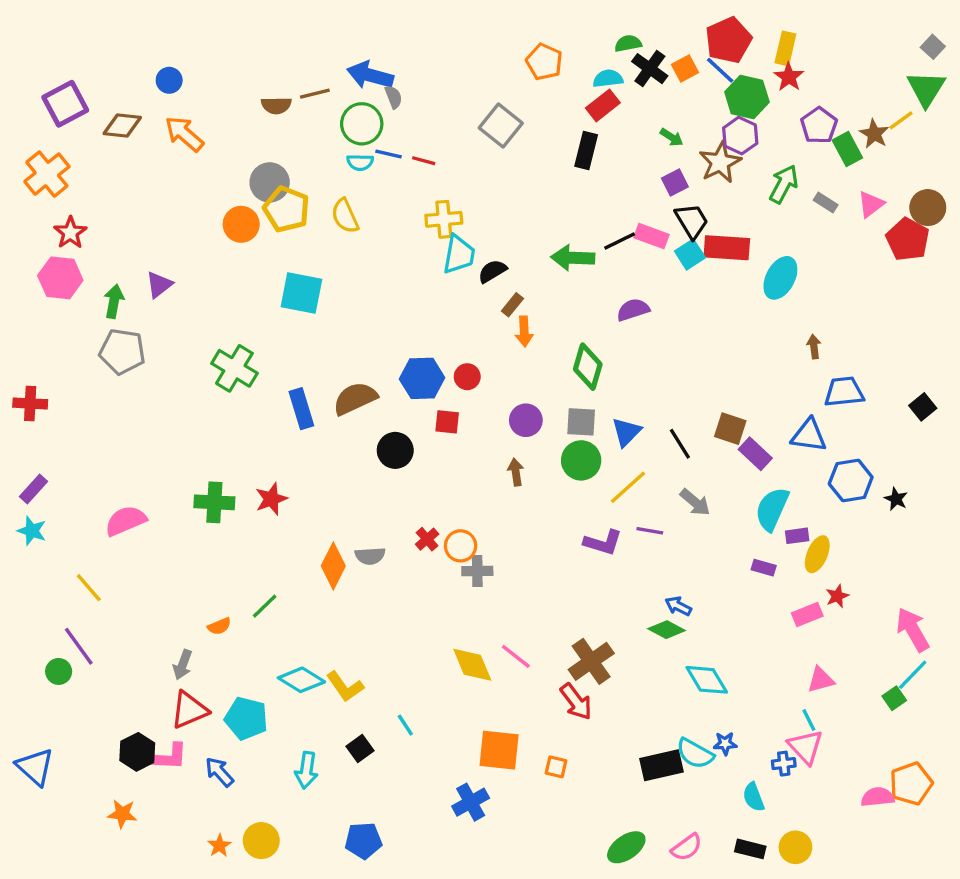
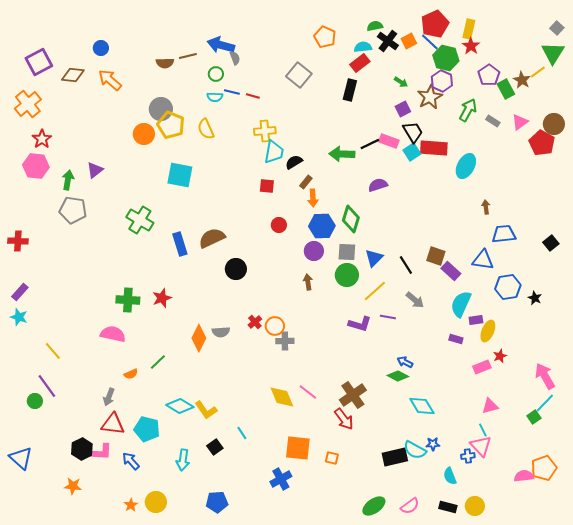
green circle: (362, 124) -> (216, 74), size x0.6
blue hexagon: (422, 378) -> (322, 226), moved
red square: (447, 422) -> (267, 186), moved
pink semicircle: (126, 521) -> (113, 334), moved, turned 35
red triangle: (189, 710) -> (113, 424), turned 30

